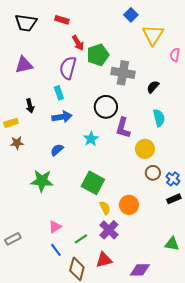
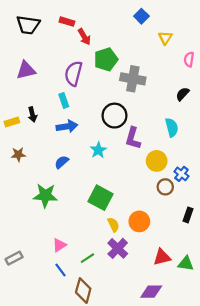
yellow triangle: (153, 35) -> (165, 38), size x0.6
red arrow: (78, 43) -> (84, 37), moved
black semicircle: (153, 87) -> (183, 94), moved
yellow rectangle: (11, 123) -> (12, 122), moved
blue cross: (173, 179) -> (181, 174), moved
black rectangle: (174, 199) -> (188, 215), turned -48
red triangle: (104, 260) -> (162, 257), moved

